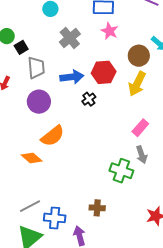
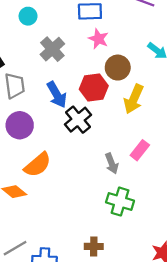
brown circle: (139, 56) -> (118, 68), moved
blue arrow: (72, 77) -> (57, 95), turned 70
black cross: (89, 99) -> (78, 120), size x1.6
gray arrow: (142, 155) -> (112, 163), moved

